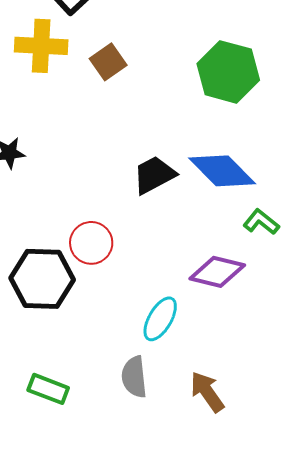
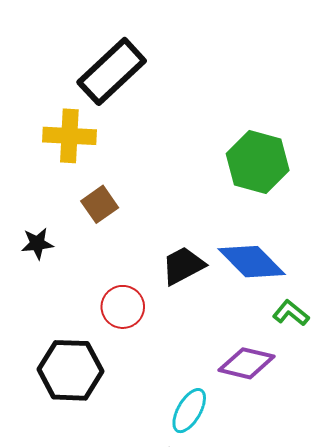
brown square: (108, 62) -> (100, 204), moved
red circle: (91, 243) -> (123, 307), moved

